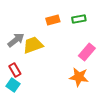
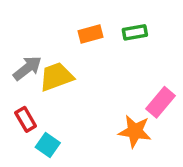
pink rectangle: (87, 52) -> (160, 102), moved
cyan square: (13, 85) -> (48, 145), moved

